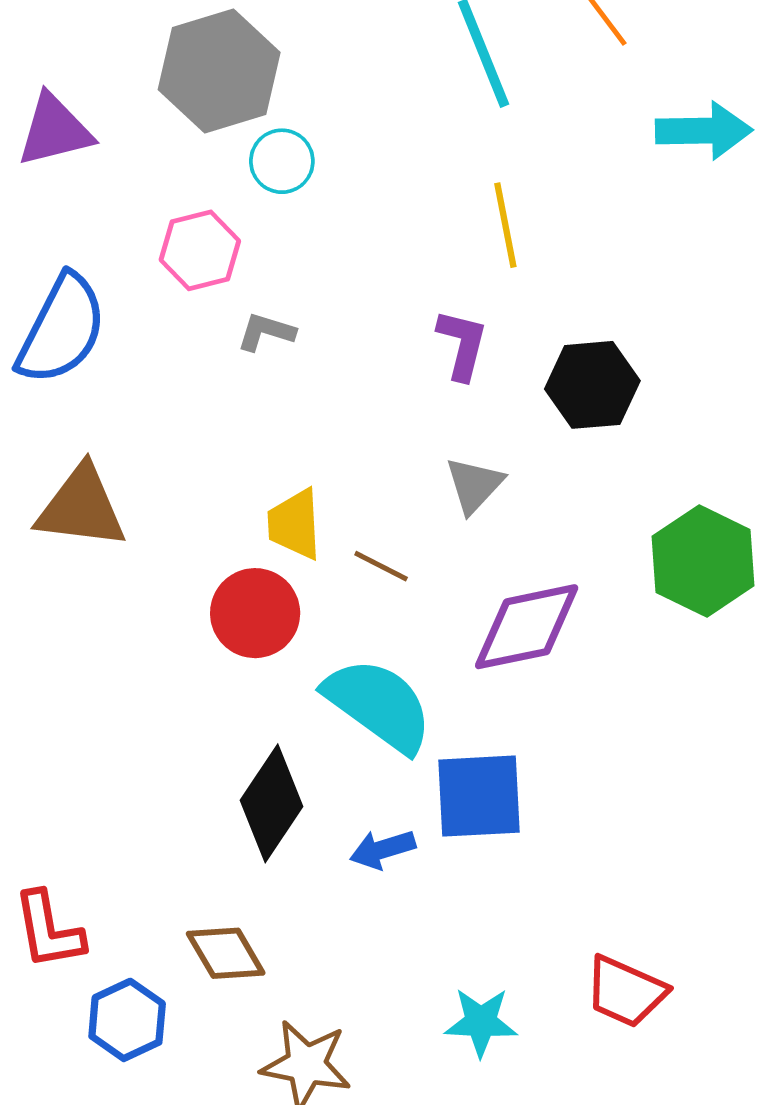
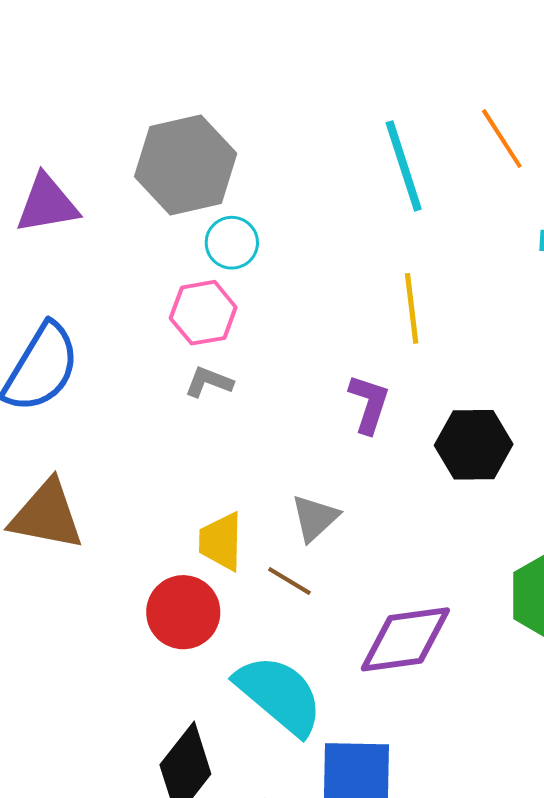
pink hexagon: (200, 250) -> (203, 313), moved
gray triangle: (474, 485) -> (315, 518), moved

